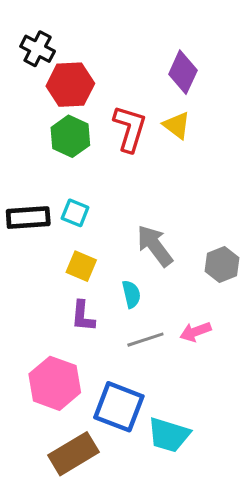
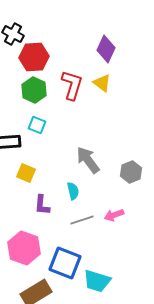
cyan square: (75, 213) -> (37, 125), moved
yellow square: (81, 266) -> (26, 173), moved

